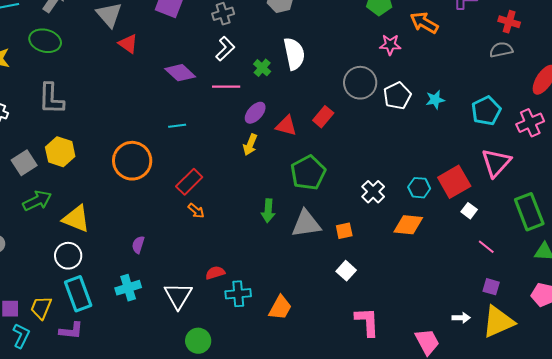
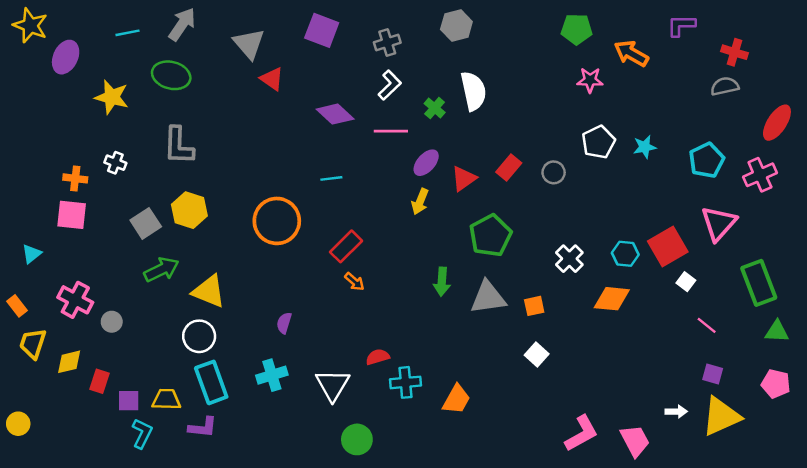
gray circle: (360, 83) -> (554, 172), moved, size x0.6
red triangle: (286, 126) -> (464, 178), turned -50
yellow trapezoid: (41, 308) -> (166, 399), turned 70
pink L-shape: (367, 322) -> (582, 433), moved, turned 64

